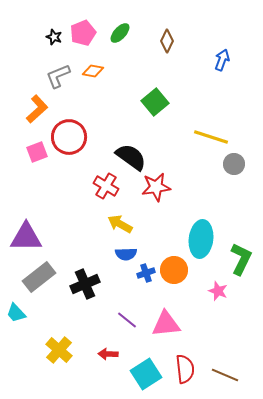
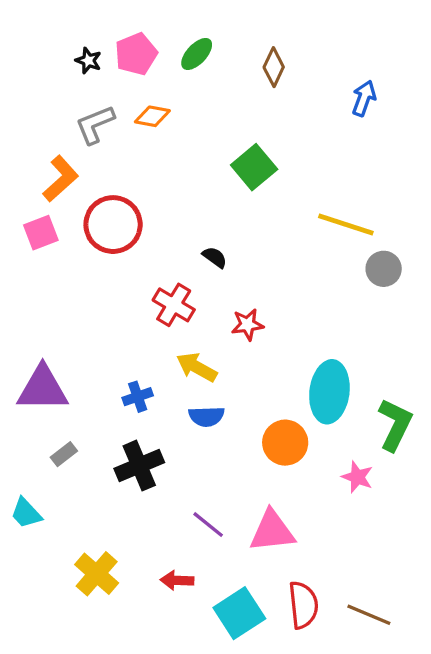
pink square: (37, 152) -> (41, 233), moved
black semicircle: (131, 157) -> (215, 257), size x0.5
red star: (156, 187) -> (247, 325), moved, size x0.7
blue cross: (146, 273) -> (138, 397), moved
gray rectangle: (39, 277) -> (64, 454), size x0.5

